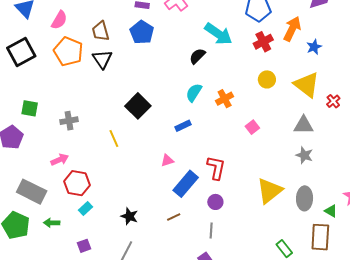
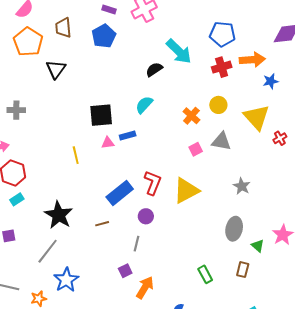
orange arrow: (292, 29) -> (252, 60), turned 50
black triangle: (102, 59) -> (56, 69), moved
orange cross: (225, 99) -> (191, 116), moved, turned -30
black square: (138, 106) -> (101, 115), moved, turned 30
gray triangle: (303, 125) -> (221, 141), moved
yellow line: (114, 138) -> (76, 155), moved
pink triangle: (167, 160) -> (108, 143), moved
yellow triangle: (270, 191) -> (186, 191), moved
black star: (129, 216) -> (59, 215), size x1.6
brown rectangle: (320, 237) -> (243, 270), size x0.6

